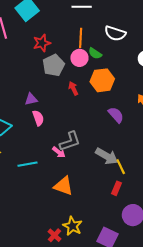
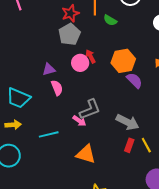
red star: (42, 43) -> (70, 13), moved
pink circle: (79, 58) -> (80, 63), moved
orange hexagon: (102, 80) -> (123, 61), moved
yellow line: (121, 167) -> (146, 145), moved
red rectangle: (117, 188) -> (129, 145), moved

